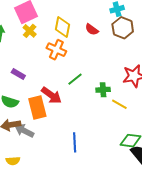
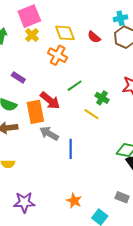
yellow diamond: (62, 27) -> (65, 33), turned -35
green cross: (103, 90) -> (102, 98), turned 32
yellow line: (119, 104) -> (91, 114), moved
gray arrow: (24, 131) -> (49, 134), moved

